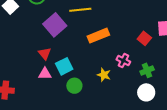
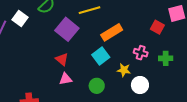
cyan square: (64, 66) -> (101, 56), moved
green cross: (147, 70) -> (166, 58), turned 32
white circle: (146, 92) -> (140, 85), moved

